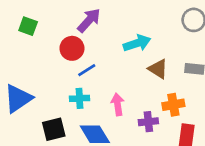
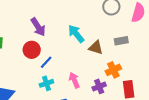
purple arrow: (89, 20) -> (38, 27), turned 120
cyan arrow: (137, 43) -> (76, 34), turned -96

